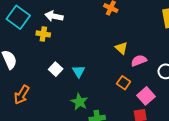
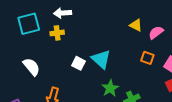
cyan square: (18, 17) -> (29, 24), turned -35
cyan triangle: (79, 71) -> (101, 59), size x1.5
green star: (79, 102) -> (110, 88), turned 30

